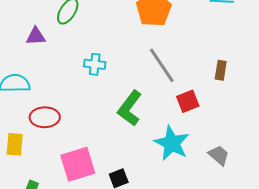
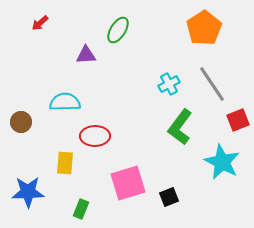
cyan cross: (95, 64) -> (169, 84), moved, turned -35

